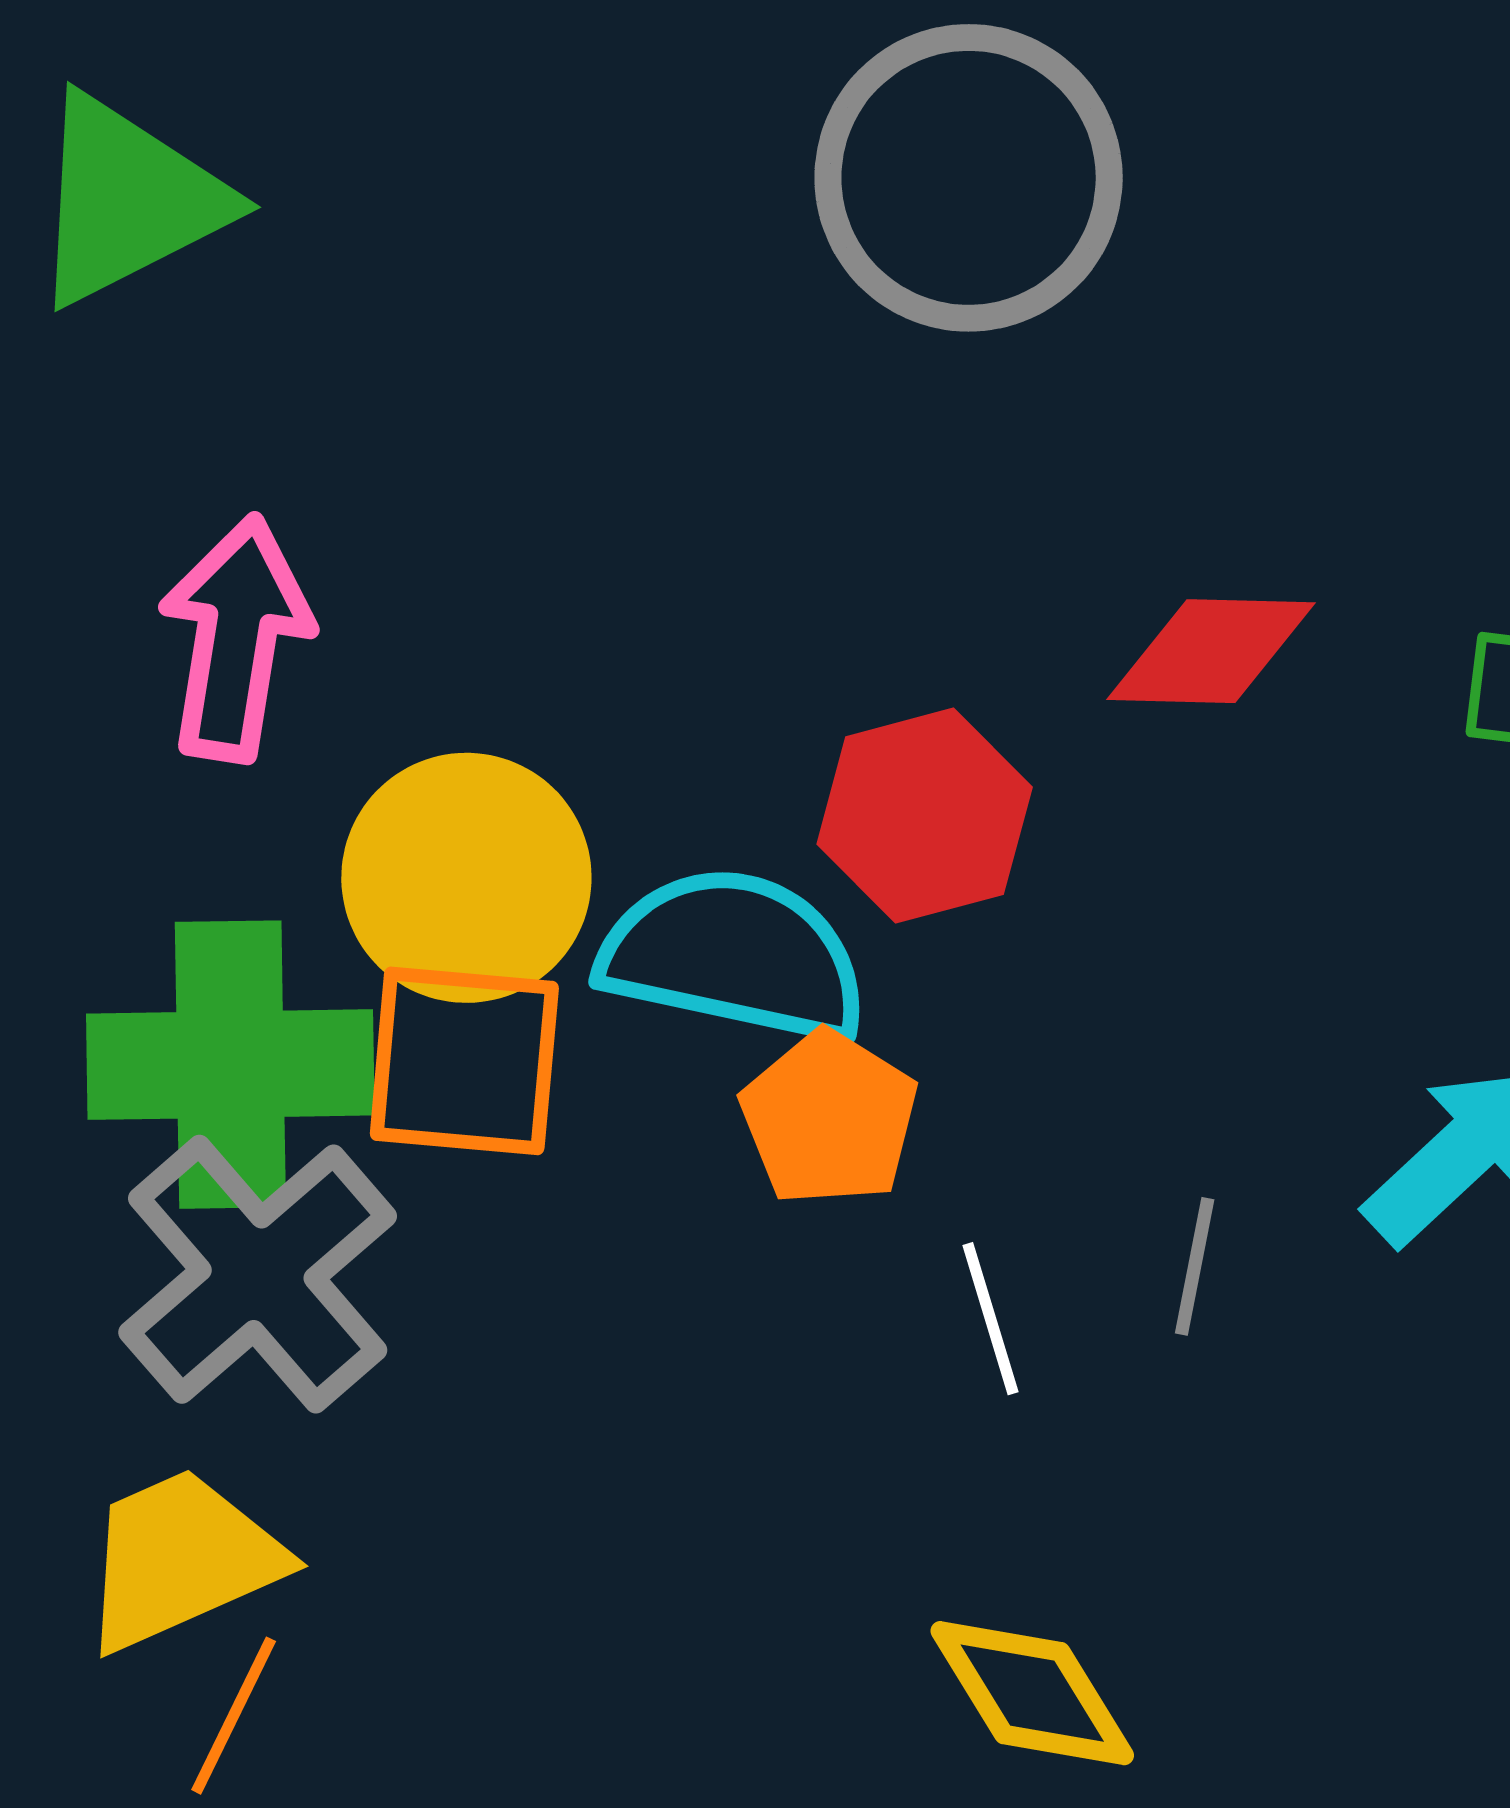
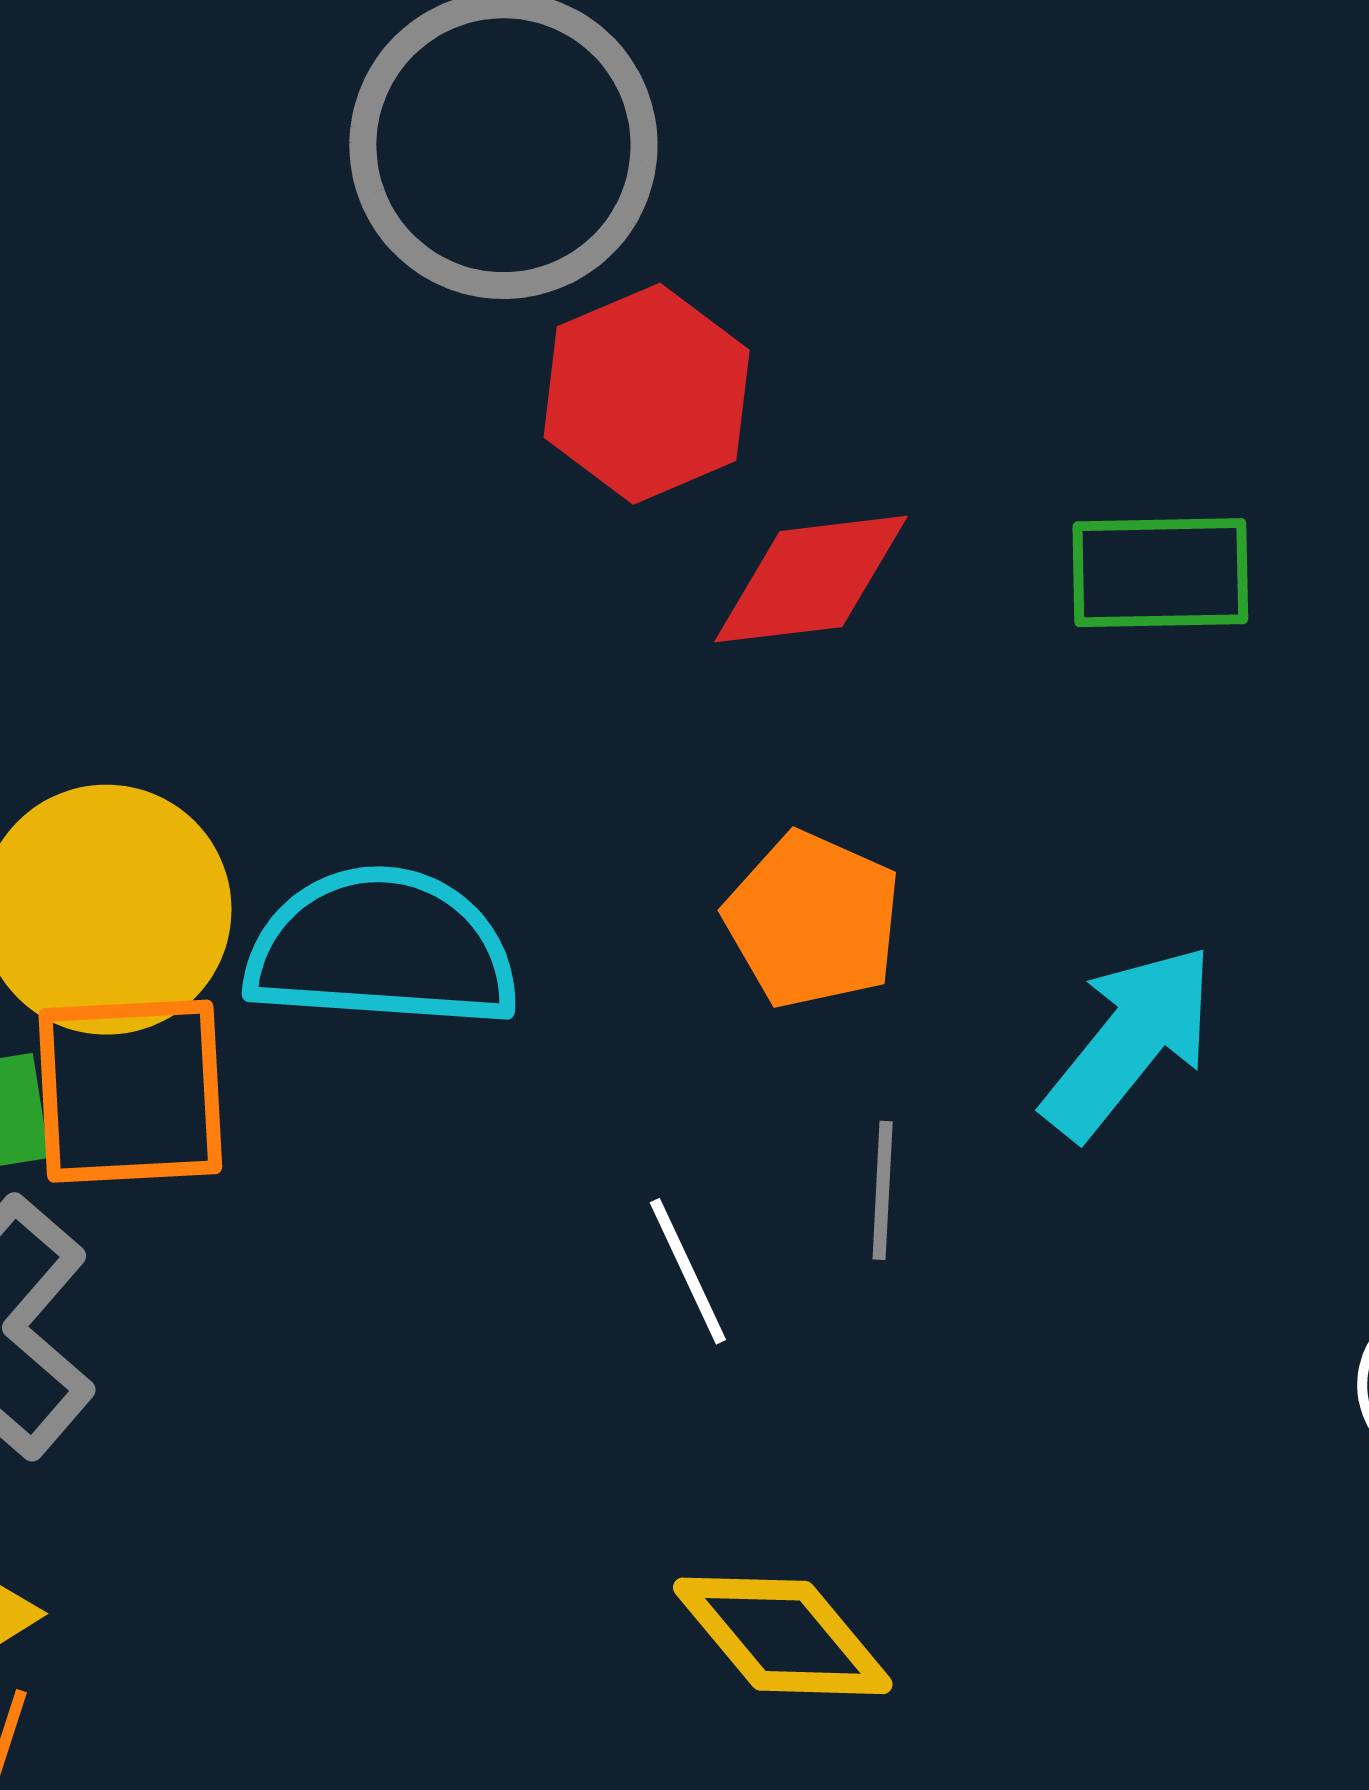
red hexagon: (925, 816) -> (647, 394), moved
orange pentagon: (829, 1118) -> (813, 920), moved

